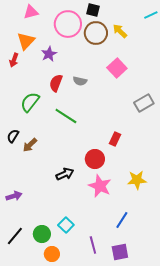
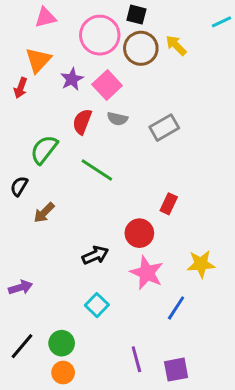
pink square: (117, 68) -> (107, 85), moved
gray rectangle: (144, 103) -> (164, 128), moved
black semicircle: (13, 136) -> (19, 186), moved
blue line: (122, 220) -> (176, 308), moved
cyan square: (66, 225) -> (97, 305), moved
orange circle: (52, 254) -> (63, 373), moved

